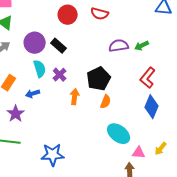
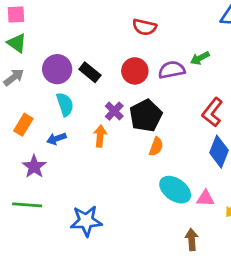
red circle: (68, 15) -> (135, 71), moved
green arrow: (142, 46) -> (200, 58), moved
purple cross: (60, 75) -> (114, 111), moved
orange arrow: (75, 97) -> (100, 136), moved
pink triangle: (139, 153) -> (205, 198), moved

